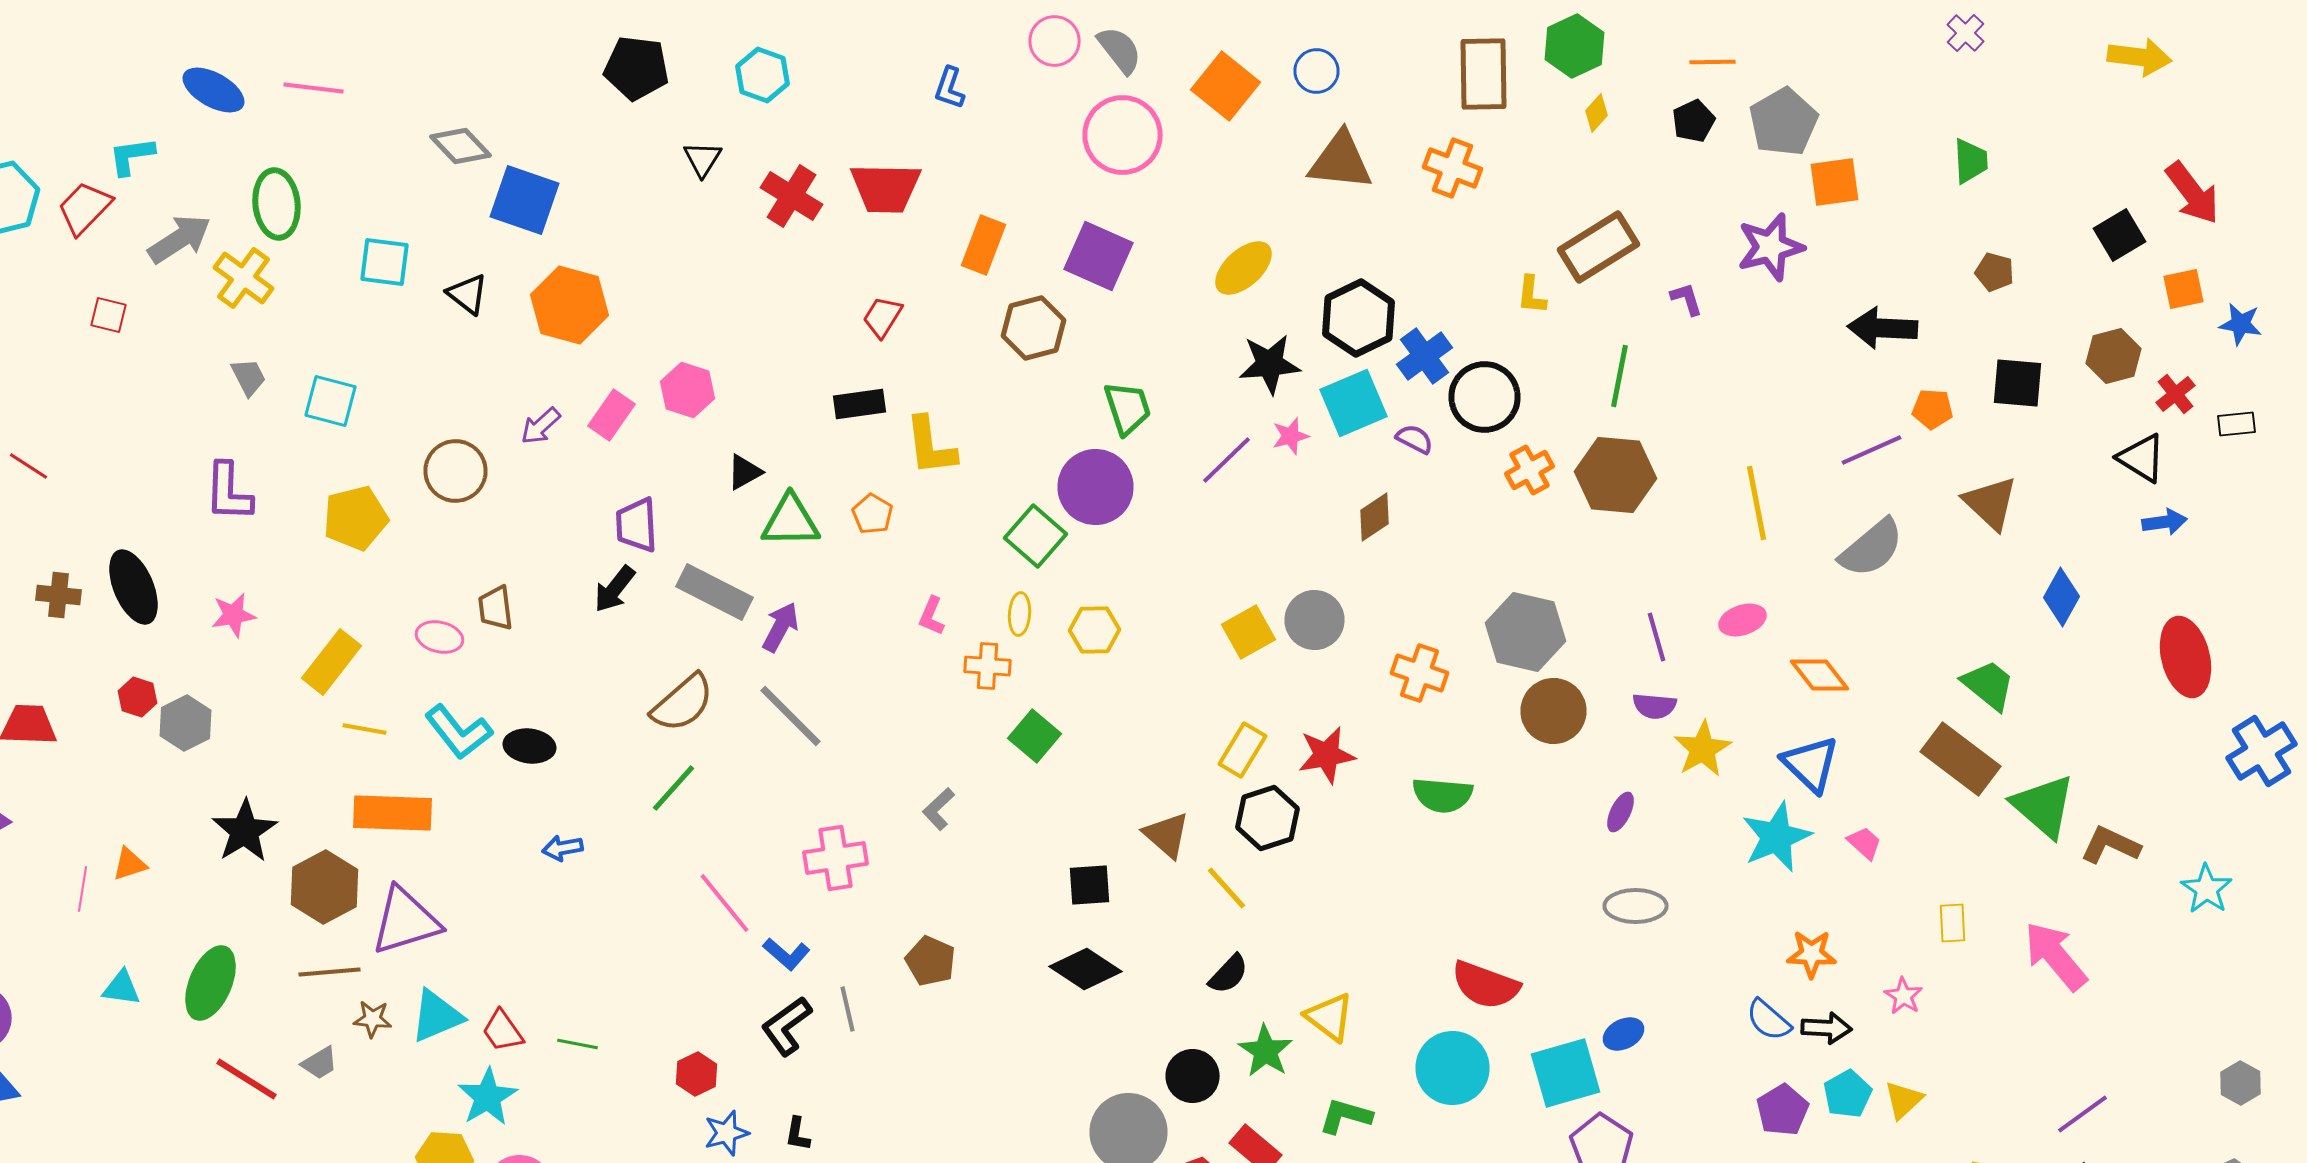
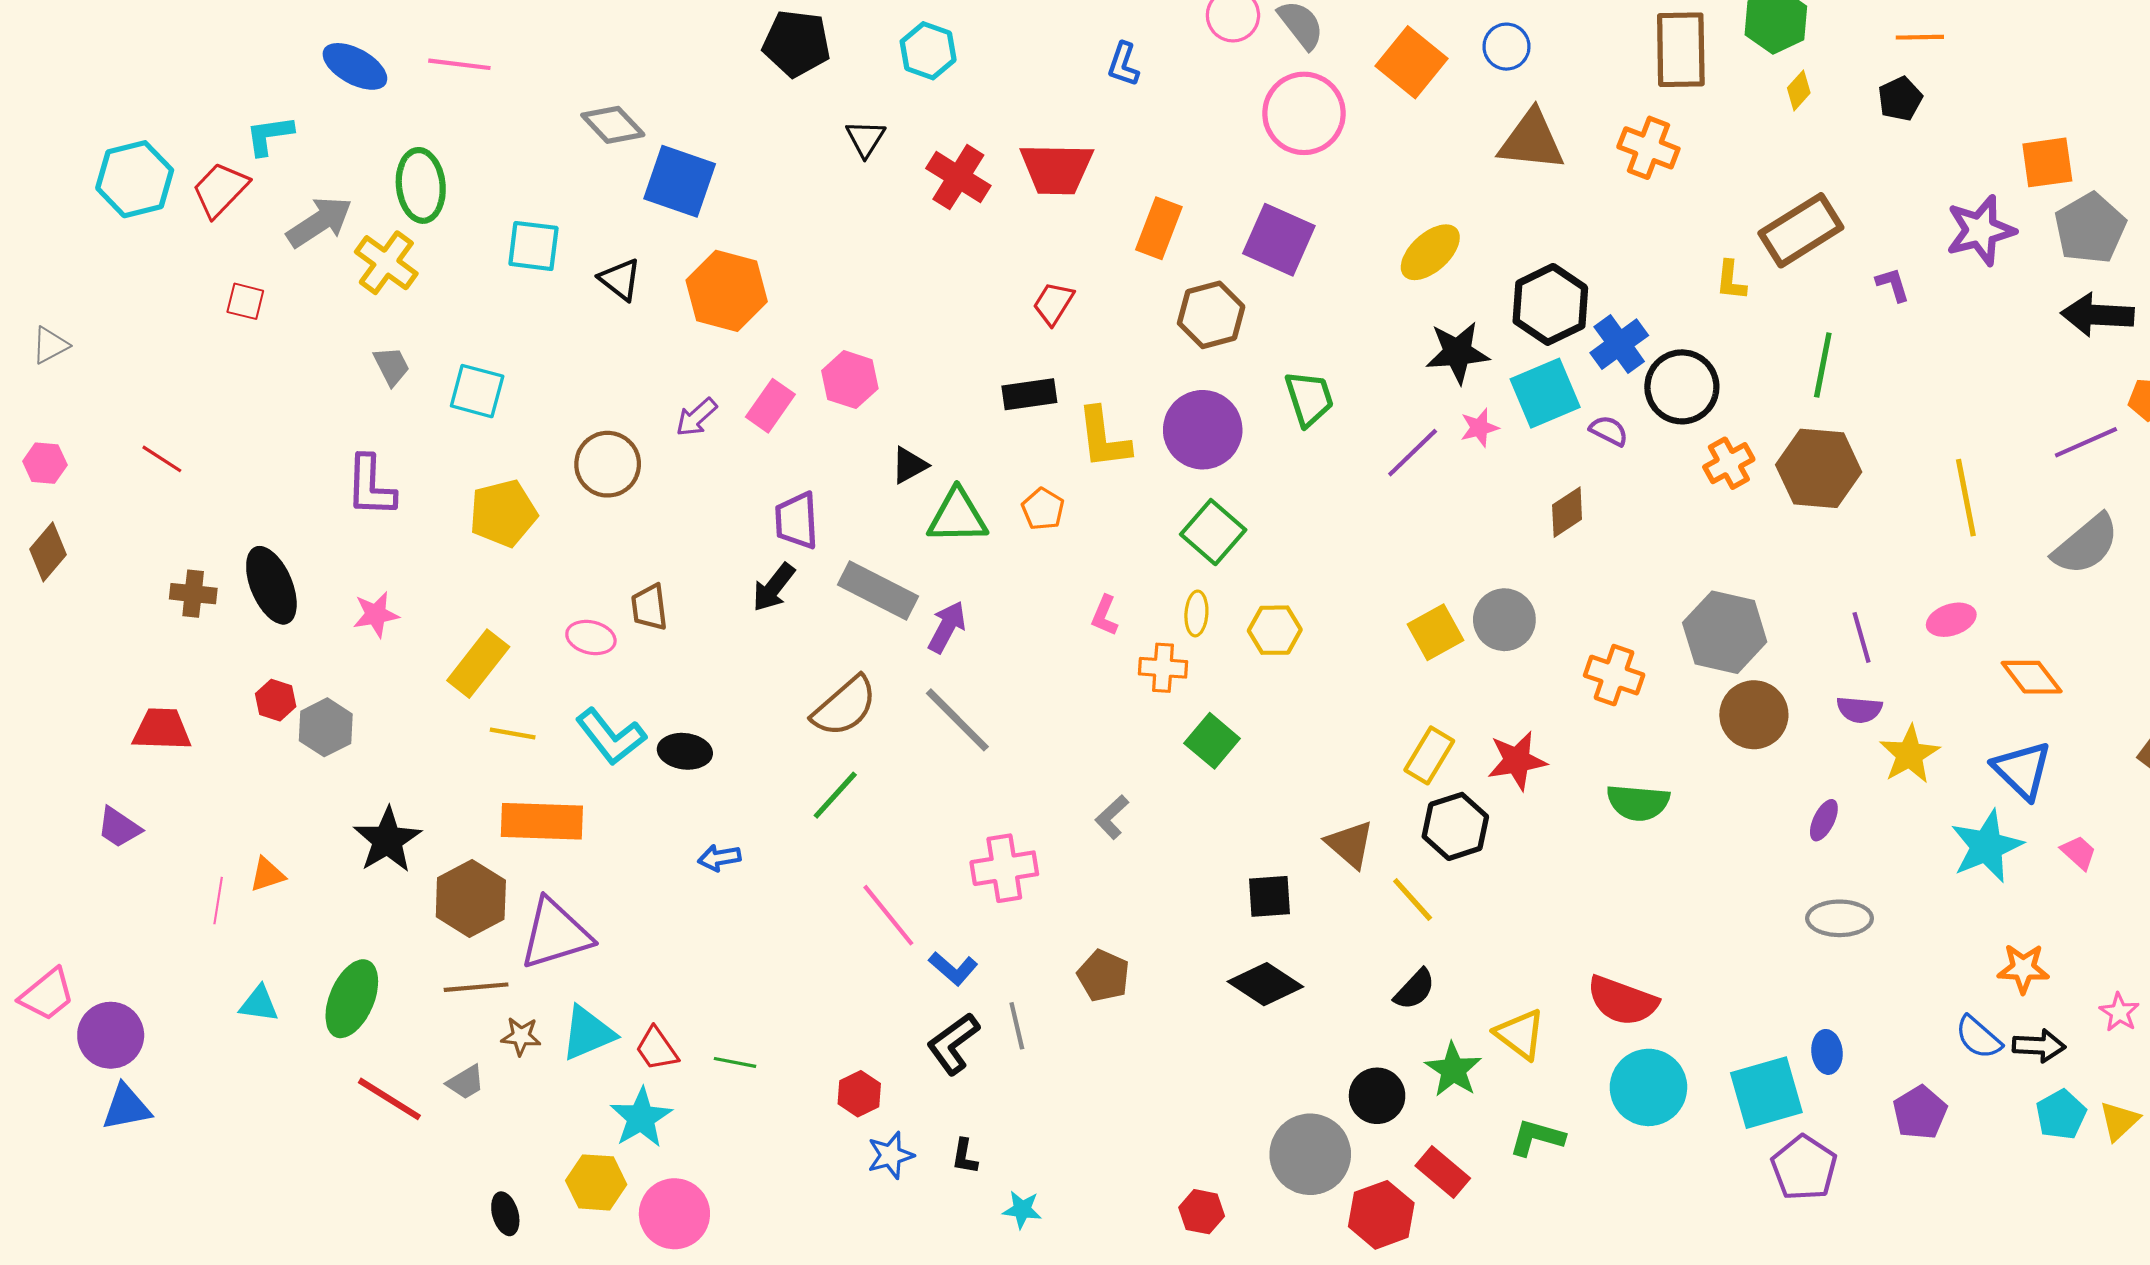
gray pentagon: (1784, 122) -> (2090, 228), moved
purple circle: (1096, 487) -> (1203, 430), moved
red semicircle: (1486, 985) -> (1622, 1001), moved
blue ellipse: (1624, 1034) -> (1827, 1052), turned -69
purple pentagon: (1782, 1110) -> (1920, 1112), moved

